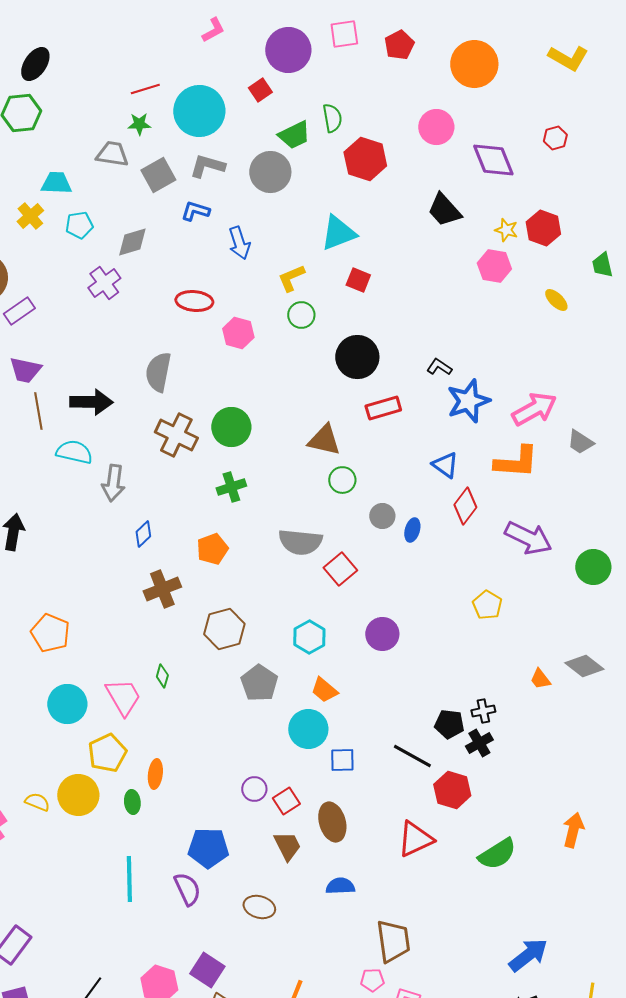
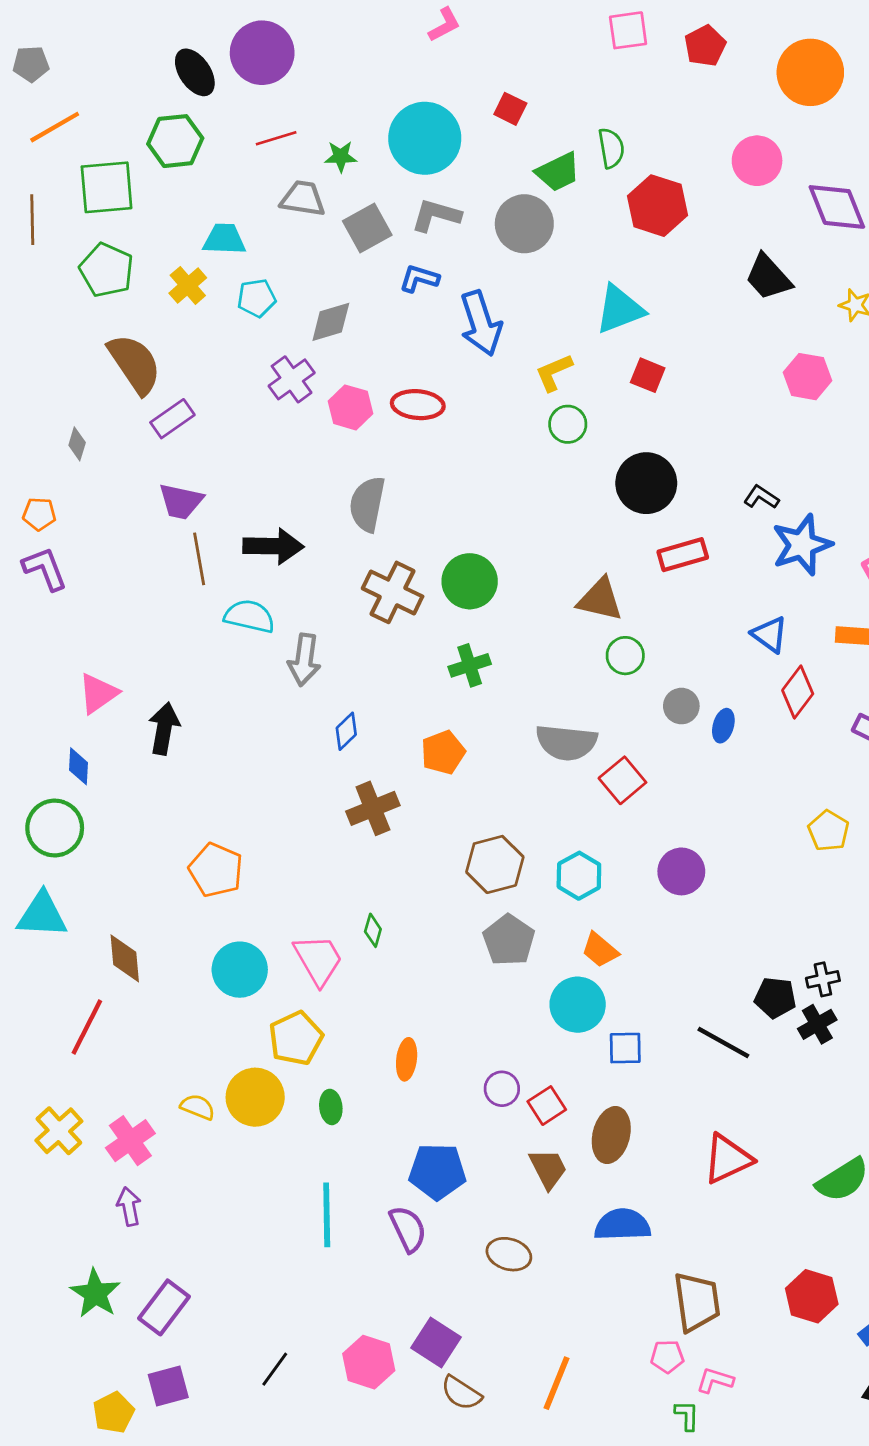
purple circle: (288, 50) -> (262, 53), moved
black ellipse: (35, 64) -> (195, 72), turned -68
red line: (145, 89) -> (276, 138), moved
red square: (260, 90) -> (510, 109), turned -30
blue arrow: (239, 243) -> (481, 323), size x1.4
pink hexagon: (494, 266) -> (807, 377), moved
pink hexagon: (238, 333) -> (350, 407), moved
brown hexagon: (224, 629) -> (495, 864), moved
orange ellipse: (155, 774) -> (407, 1059), moved
red hexagon: (452, 790) -> (812, 1296), moved
brown ellipse: (332, 822) -> (611, 1135), turned 30
blue semicircle: (340, 886) -> (622, 1225), size x1.4

